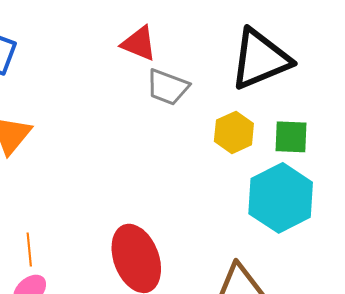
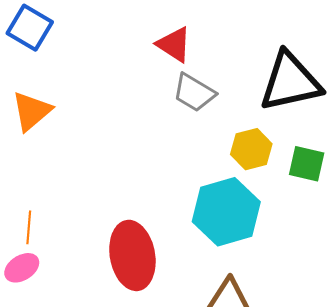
cyan hexagon: (281, 198) -> (226, 212), moved

